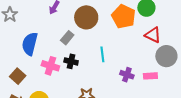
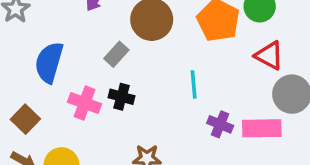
cyan line: (102, 54) -> (194, 84), moved
pink rectangle: (150, 76) -> (262, 128), size x1.5

